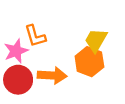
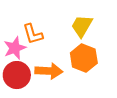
yellow trapezoid: (96, 40) -> (82, 26), moved

